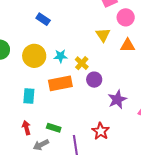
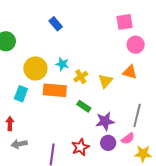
yellow triangle: (103, 35) -> (105, 81), moved
yellow circle: (34, 56) -> (35, 68), moved
purple circle: (94, 80) -> (108, 143), moved
green rectangle: (54, 128) -> (84, 106), moved

